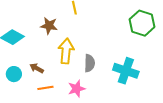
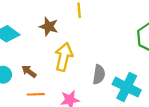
gray semicircle: (90, 63) -> (99, 74), moved

